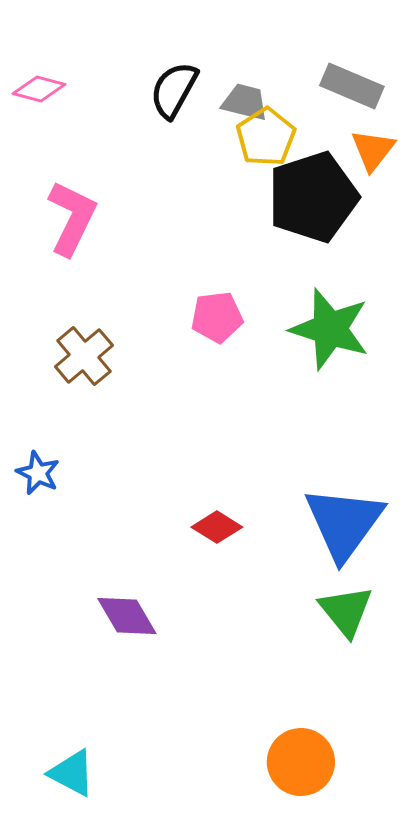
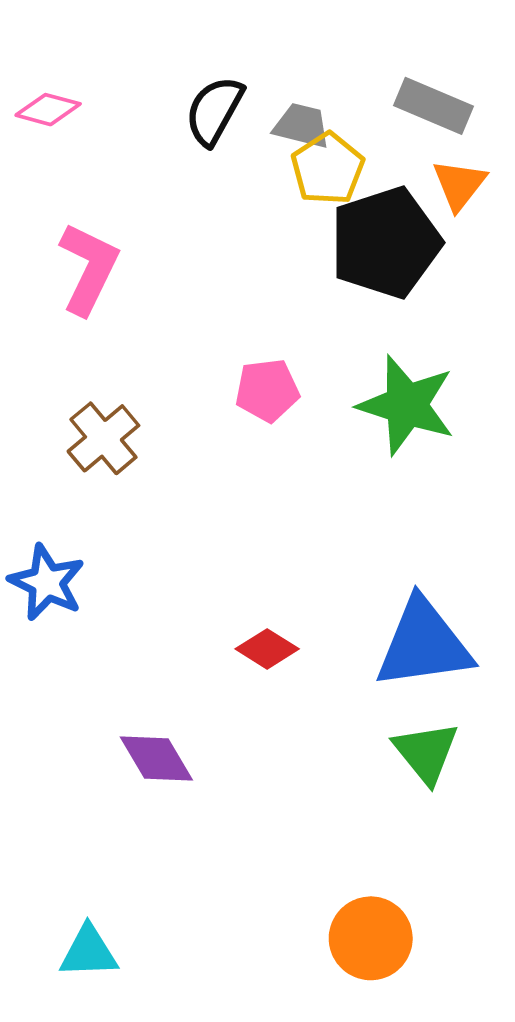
blue star: (38, 473) -> (47, 582), size x1.4
blue triangle: (344, 523) -> (424, 644), turned 46
cyan triangle: (72, 773) -> (89, 952), turned -30

